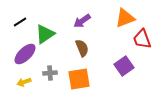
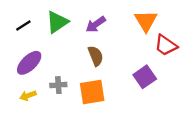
orange triangle: (125, 18) -> (146, 21), turned -40
green triangle: (45, 34) -> (57, 22), moved
red trapezoid: (142, 39) -> (166, 45), turned -35

